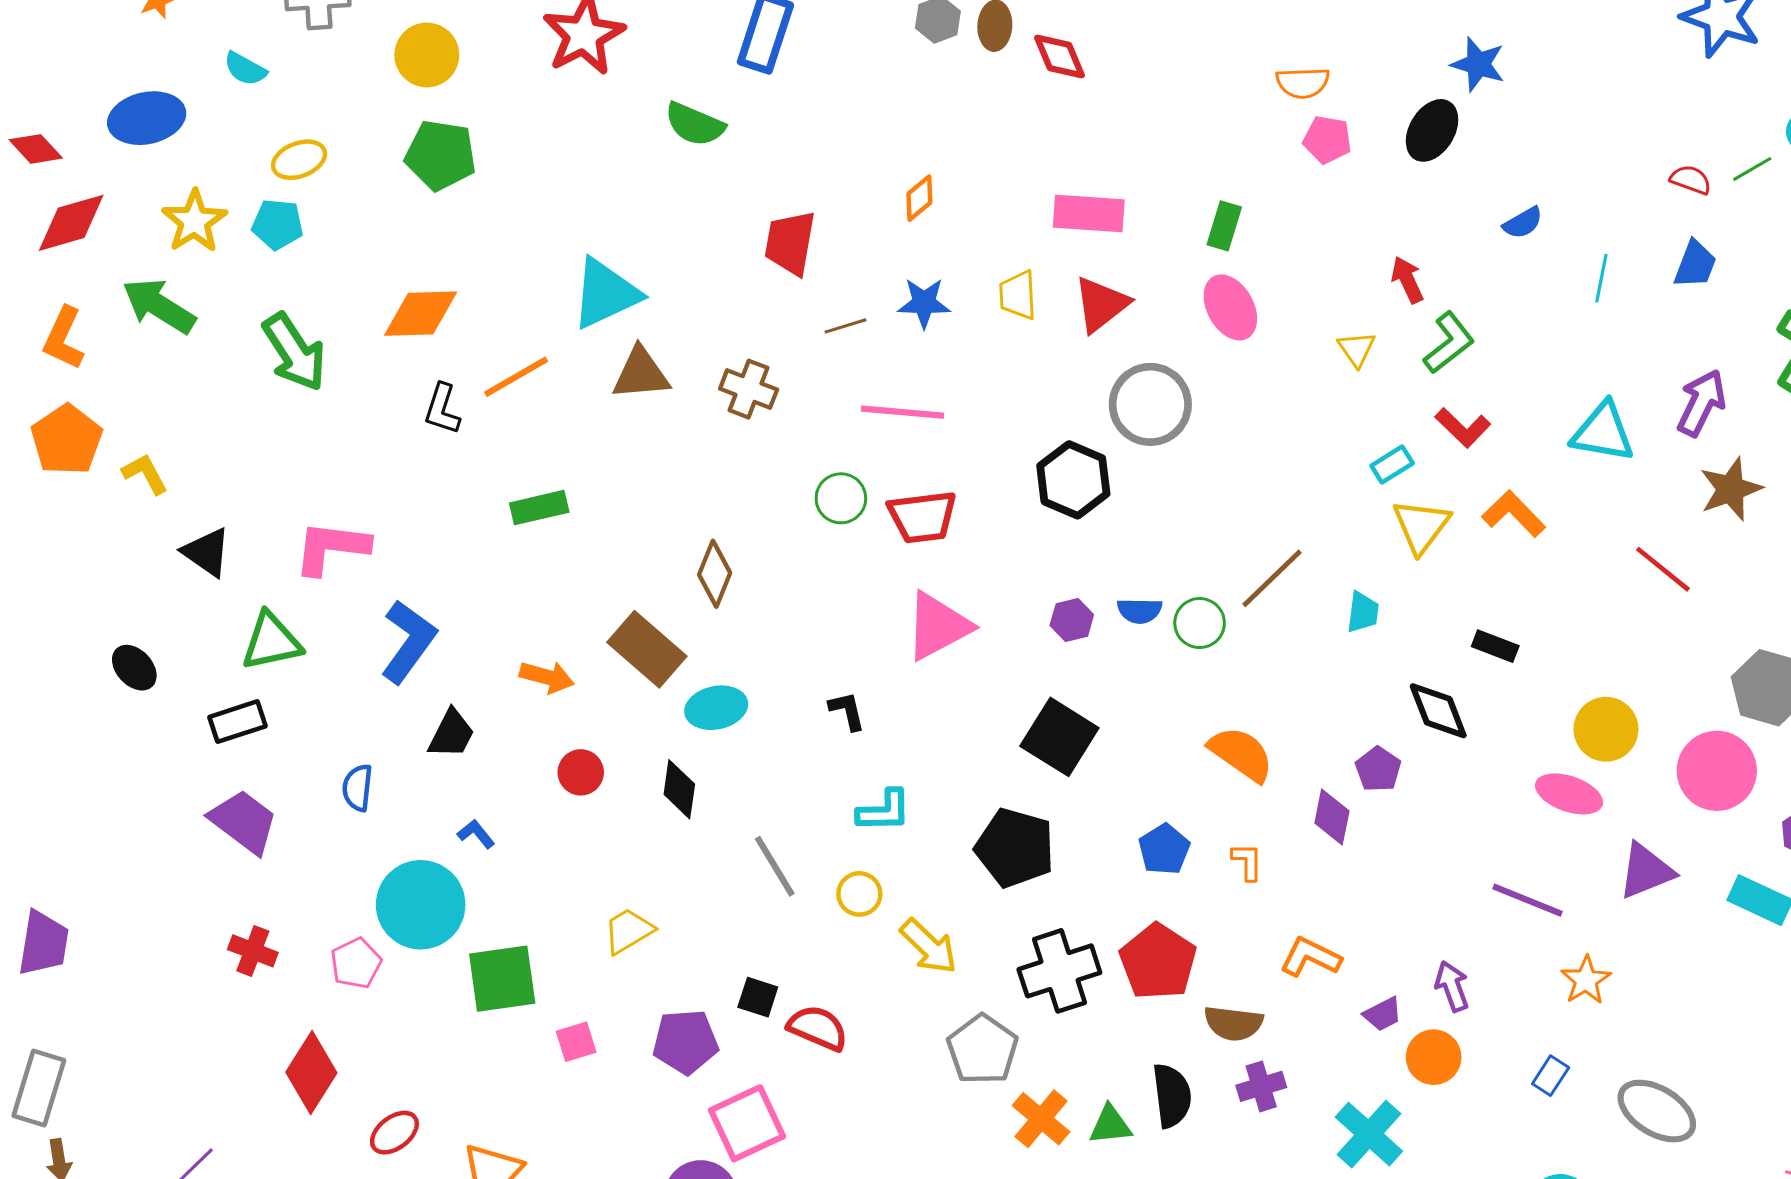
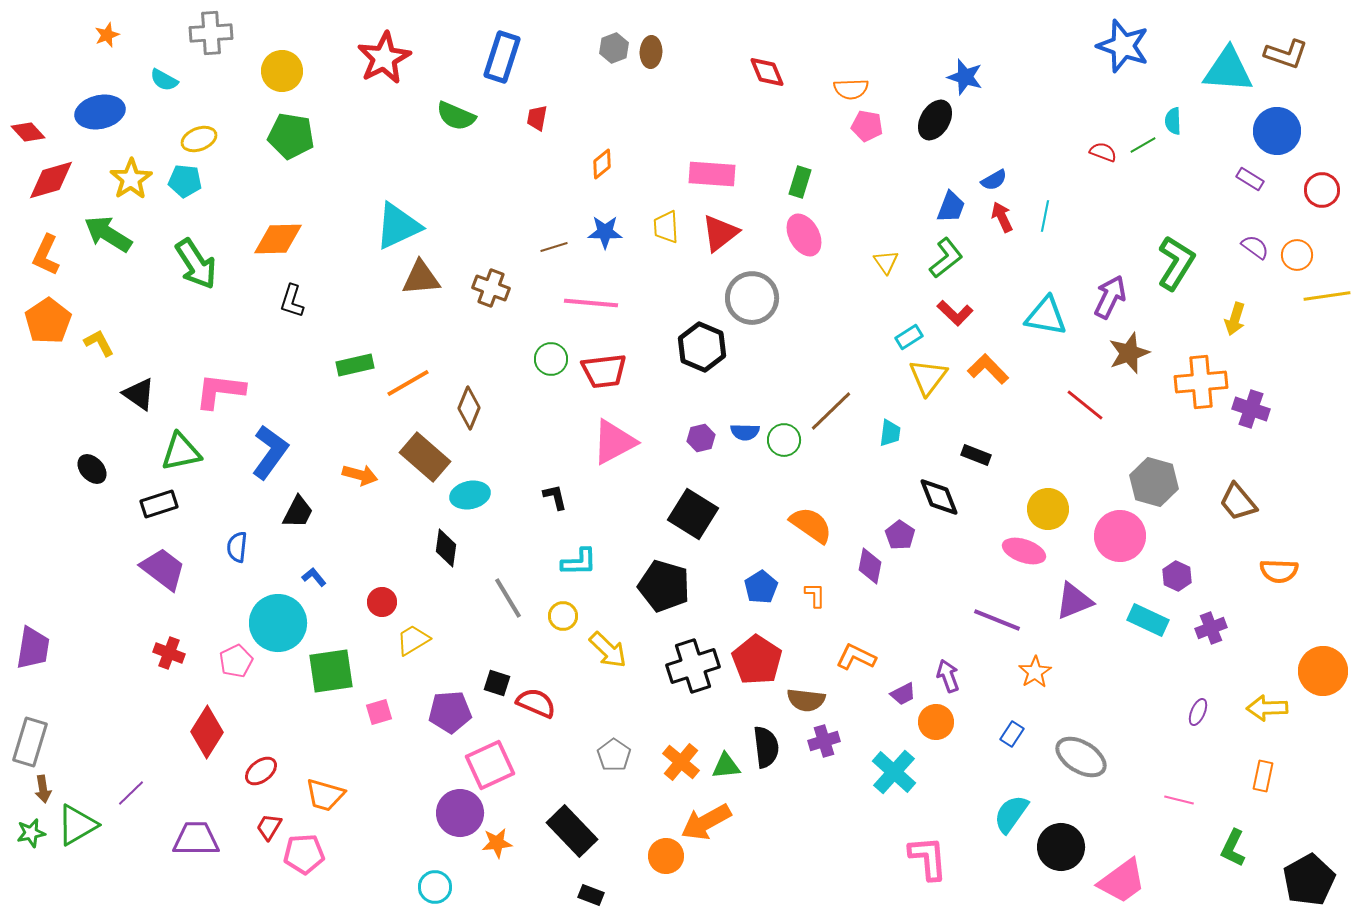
red diamond: (1059, 57) -> (767, 72), moved
red trapezoid: (790, 243) -> (537, 118), moved, size x0.6
blue trapezoid: (1695, 264) -> (951, 207), moved
red arrow: (1407, 280) -> (1002, 217), moved
orange line: (516, 377) -> (408, 383), moved
red circle: (581, 772) -> (382, 602), moved
gray pentagon: (983, 1049) -> (614, 755), moved, size x0.7

